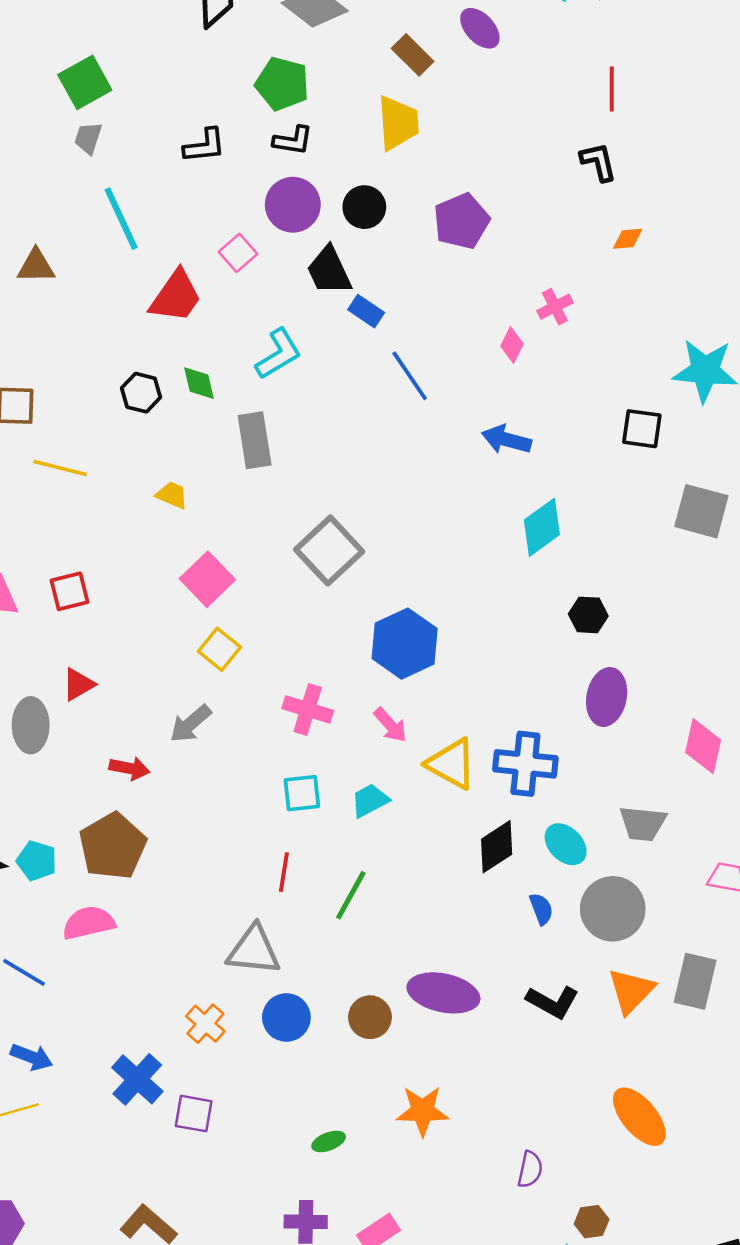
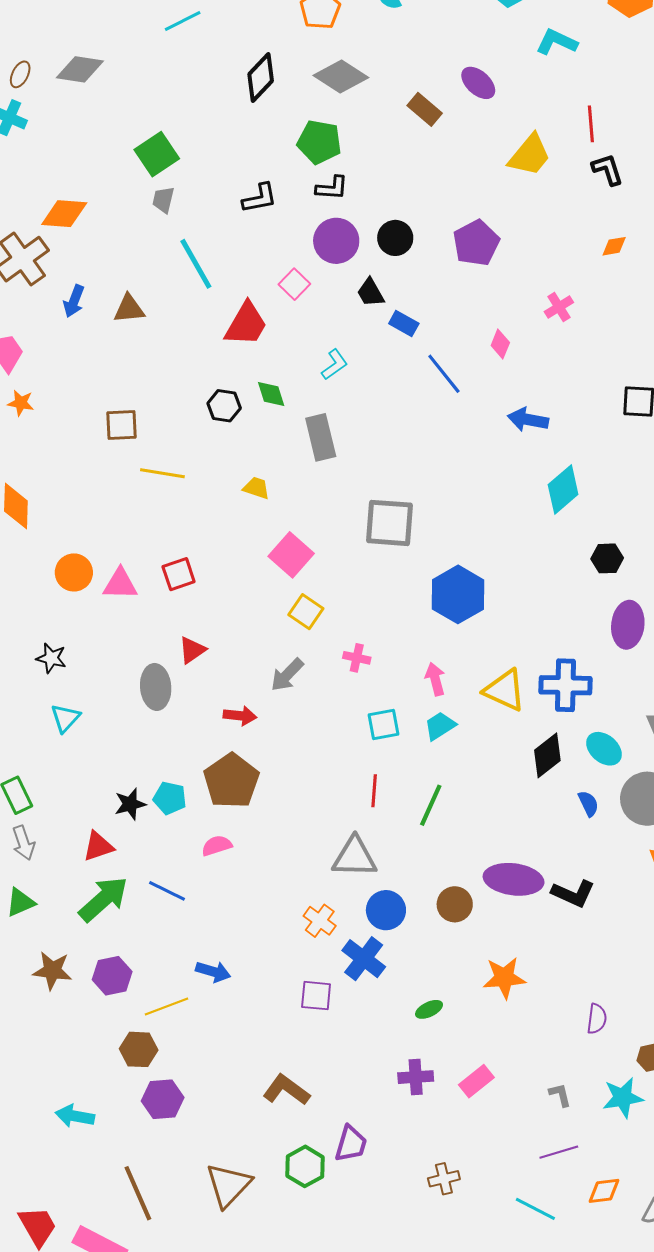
yellow trapezoid: (398, 123) -> (530, 155), moved, turned 48
black L-shape: (598, 162) -> (607, 170), moved
black trapezoid: (329, 271) -> (371, 293), size x0.7
pink diamond: (512, 345) -> (500, 344), moved
cyan L-shape: (278, 354) -> (335, 365), size x0.7
gray square: (329, 550) -> (390, 523), turned -38
pink cross: (308, 709) -> (357, 658), moved, size x0.7
pink arrow: (390, 725) -> (435, 679), moved, turned -148
pink semicircle: (89, 923) -> (217, 846), size x0.7
black L-shape: (553, 1002) -> (573, 893), moved
blue arrow: (32, 1057) -> (213, 972), moved
blue cross: (137, 1079) -> (364, 959), moved

